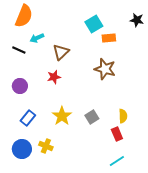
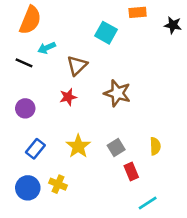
cyan square: (94, 24) -> (106, 33), moved, turned -30
orange rectangle: (109, 38) -> (138, 12), moved
brown star: (105, 69) -> (117, 93), moved
red rectangle: (117, 134) -> (131, 171), moved

